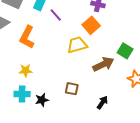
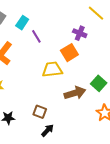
black arrow: (102, 103) -> (48, 130), moved

